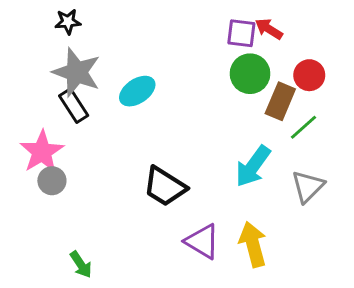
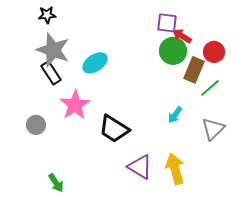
red arrow: (269, 29) -> (182, 36), moved
pink star: (42, 152) -> (75, 105), moved
cyan arrow: (253, 166) -> (175, 115), size x0.6

